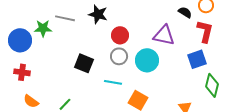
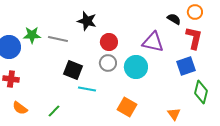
gray line: (65, 18) -> (58, 39), moved
cyan line: (113, 82) -> (87, 89), moved

